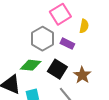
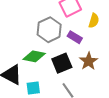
black square: (57, 69) -> (62, 63), turned 30
brown star: (82, 75) -> (89, 61), moved

